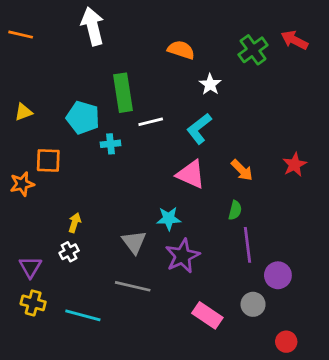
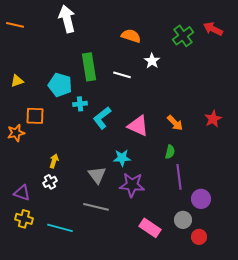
white line: (151, 122) -> (122, 75), moved, turned 30
cyan L-shape: (199, 129) -> (102, 118), moved
purple star: (182, 256) -> (132, 185), turned 30
purple triangle: (30, 267) -> (22, 193), turned -42
red circle: (286, 342) -> (199, 237), moved

